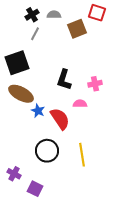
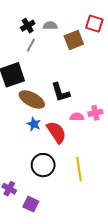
black L-shape: (64, 80) -> (61, 92), turned -35
pink cross: (95, 84) -> (95, 113), moved
brown ellipse: (21, 94) -> (32, 99), moved

